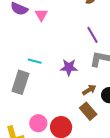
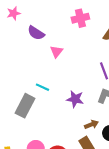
pink triangle: (41, 15) -> (56, 52), moved

